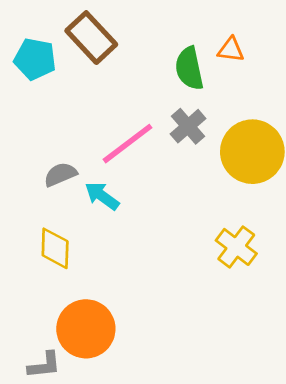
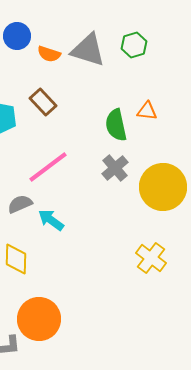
brown rectangle: (91, 38) -> (43, 102), size x0.7
pink line: (128, 144) -> (48, 167), moved

